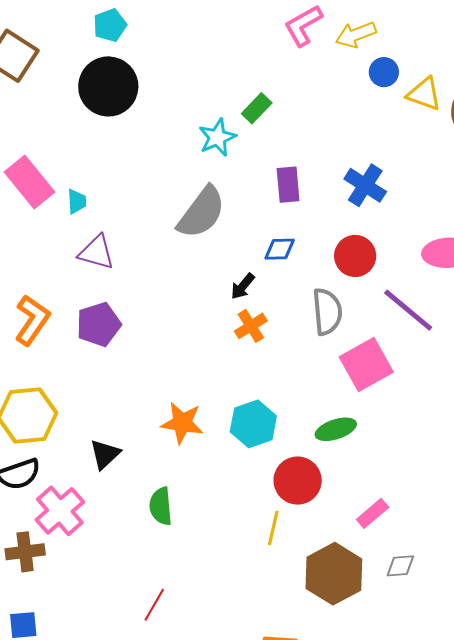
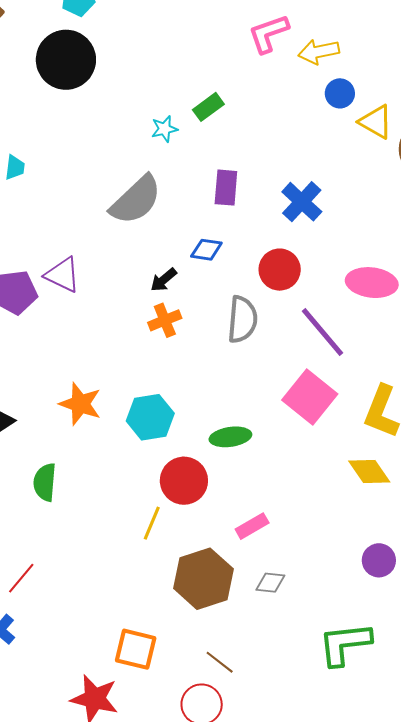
cyan star: (217, 137) -> (164, 129), size x0.7
purple triangle: (97, 252) -> (62, 275), moved
pink square: (366, 365) -> (310, 397), moved, turned -32

